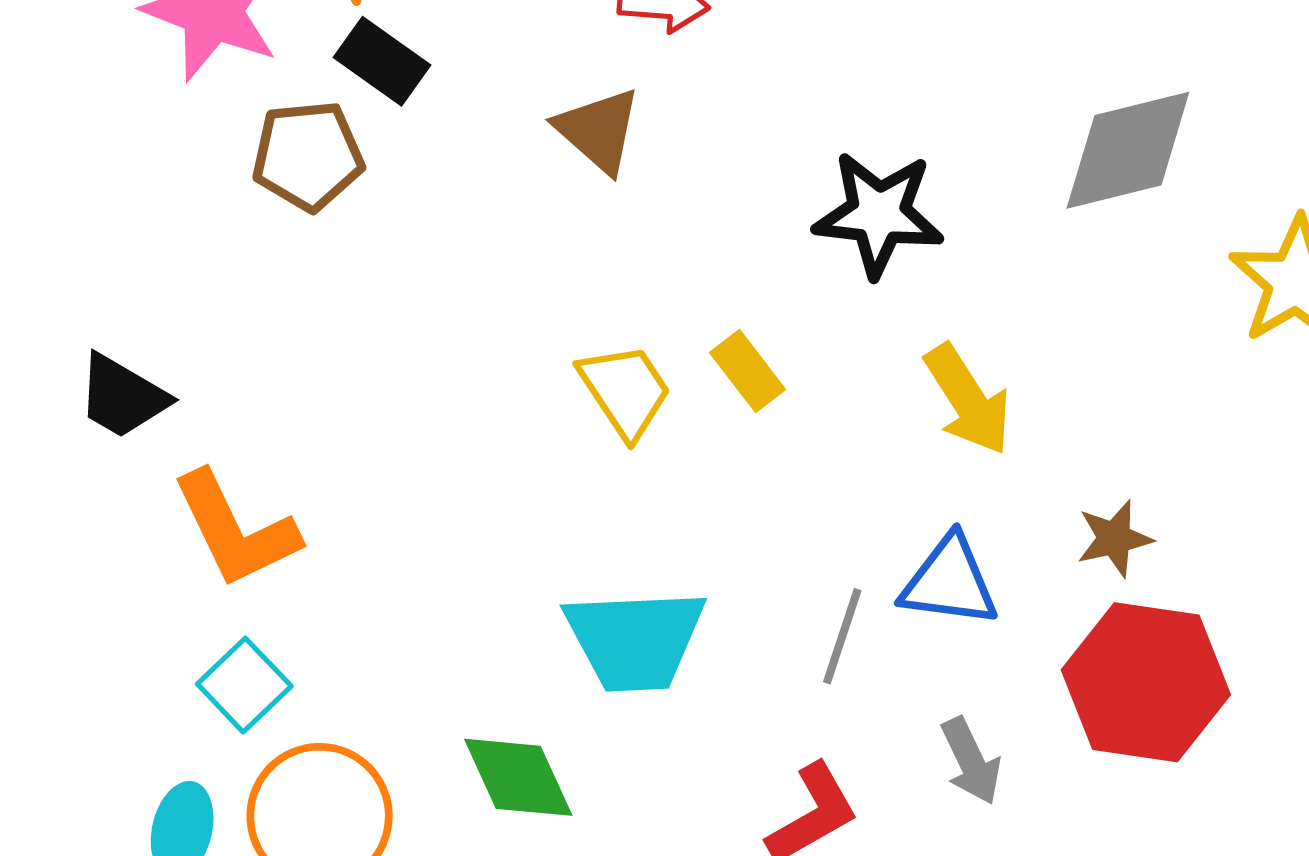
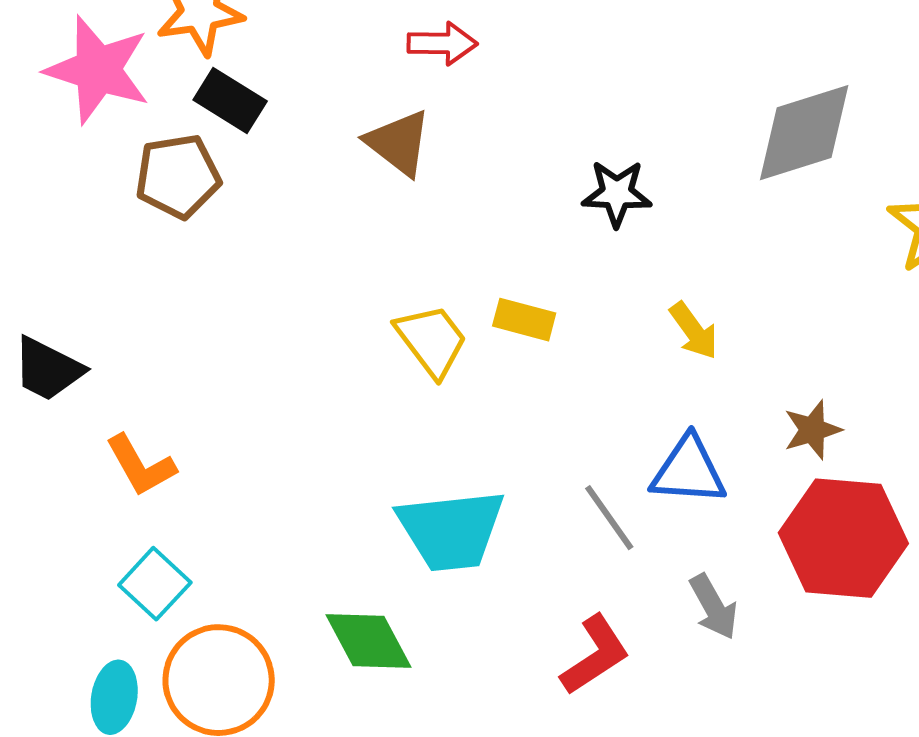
black star: (879, 214) -> (617, 193), size x0.7
yellow rectangle: (748, 371) -> (524, 320), turned -34
yellow arrow: (968, 400) -> (694, 331), size x0.7
orange L-shape: (236, 530) -> (141, 465), size x0.7
gray line: (842, 636) -> (609, 518), turned -50

